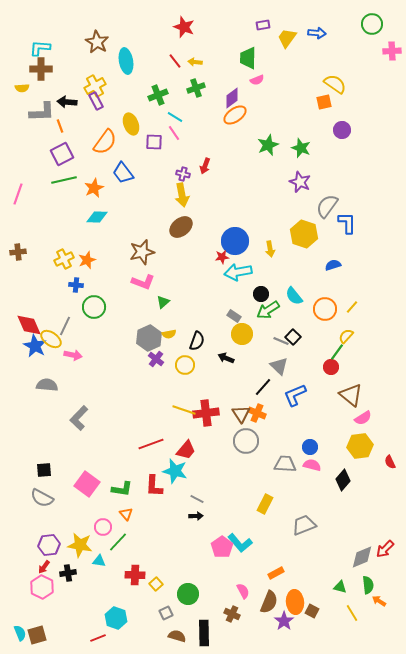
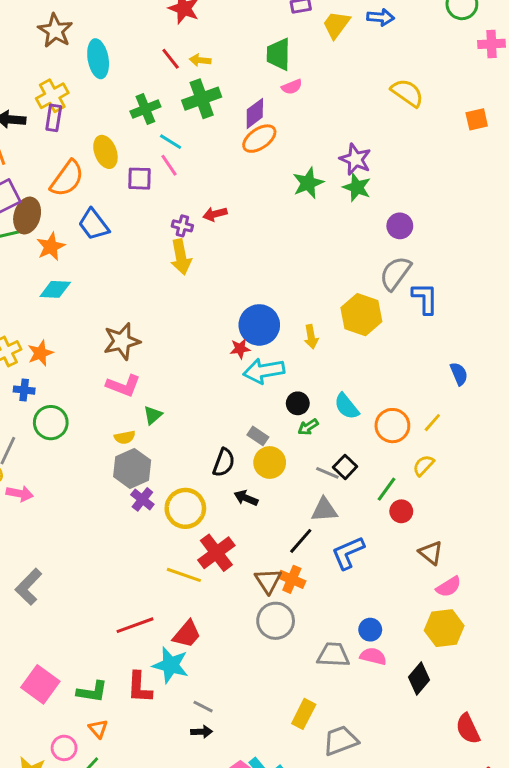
green cross: (196, 88) -> (202, 99), size x1.4
purple rectangle: (96, 101) -> (54, 118), turned 36
orange square: (324, 102) -> (477, 119), moved
purple circle: (342, 130) -> (400, 226), moved
red arrow: (205, 166) -> (215, 214), turned 56
purple star: (300, 182) -> (355, 159), moved
brown ellipse: (181, 227) -> (27, 216), moved, turned -35
blue semicircle: (333, 265) -> (459, 374), moved, turned 84
green arrow: (268, 310) -> (308, 427), size x0.6
yellow semicircle: (169, 334) -> (125, 437), moved
black semicircle: (197, 341) -> (224, 463), moved
green line: (337, 352) -> (386, 489), moved
yellow circle: (185, 365) -> (185, 508), size x1.4
gray triangle: (279, 366) -> (324, 510), turned -48
brown triangle: (351, 395) -> (431, 553), size x0.7
red cross: (206, 413) -> (216, 553), moved, turned -30
red semicircle: (390, 462) -> (468, 729), moved, size x1.5
gray trapezoid: (304, 525) -> (341, 741), moved

